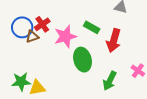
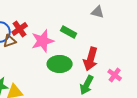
red arrow: (114, 40) -> (91, 59), moved
green ellipse: (83, 60) -> (60, 64), turned -75

